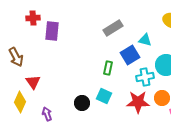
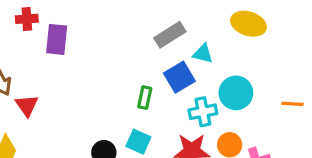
gray rectangle: (113, 28) -> (170, 35), moved
red triangle: (33, 82) -> (27, 105), moved

